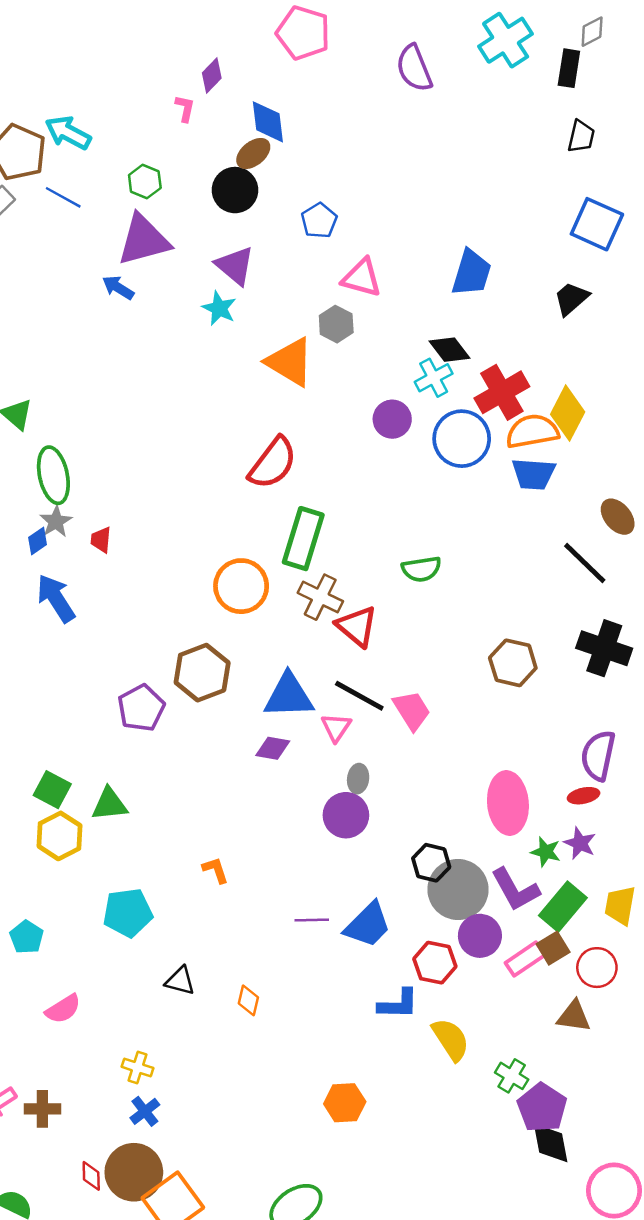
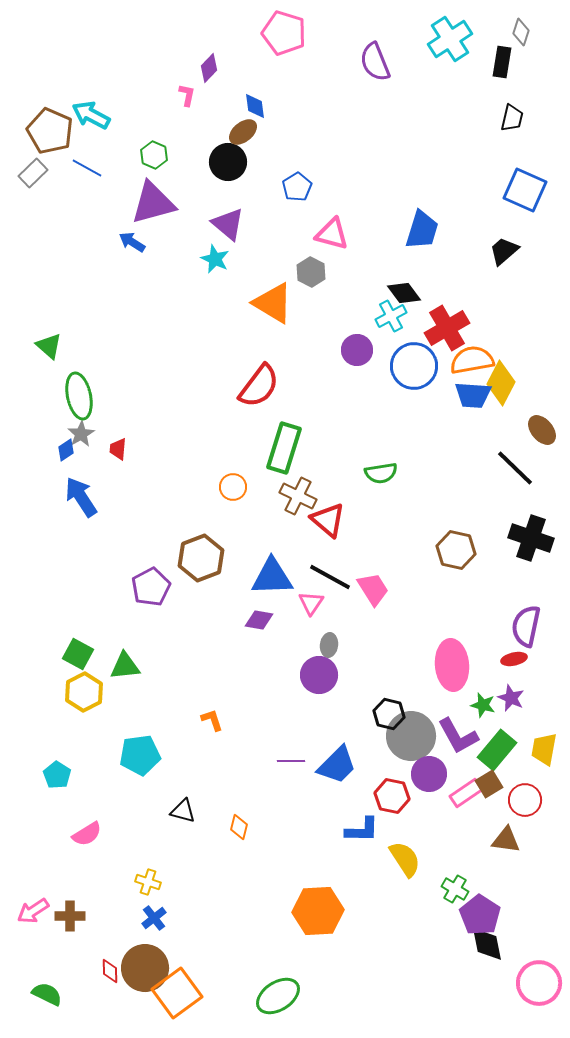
gray diamond: (592, 32) -> (521, 32), turned -44
blue diamond: (268, 122) -> (255, 106), size x0.7
yellow diamond: (568, 413) -> (501, 383), moved
orange circle: (241, 586) -> (233, 487), size x0.6
orange hexagon: (345, 1103) -> (318, 911), size x1.5

